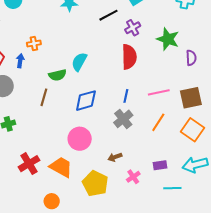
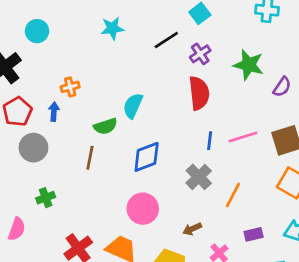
purple semicircle: (191, 58) -> (282, 87), turned 42
blue line: (126, 96) -> (210, 141), moved
orange line: (158, 122) -> (233, 195), moved

